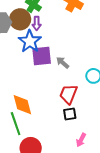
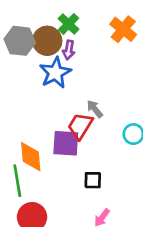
purple square: (42, 56) -> (66, 143), moved
red trapezoid: (68, 94) -> (80, 126), moved

